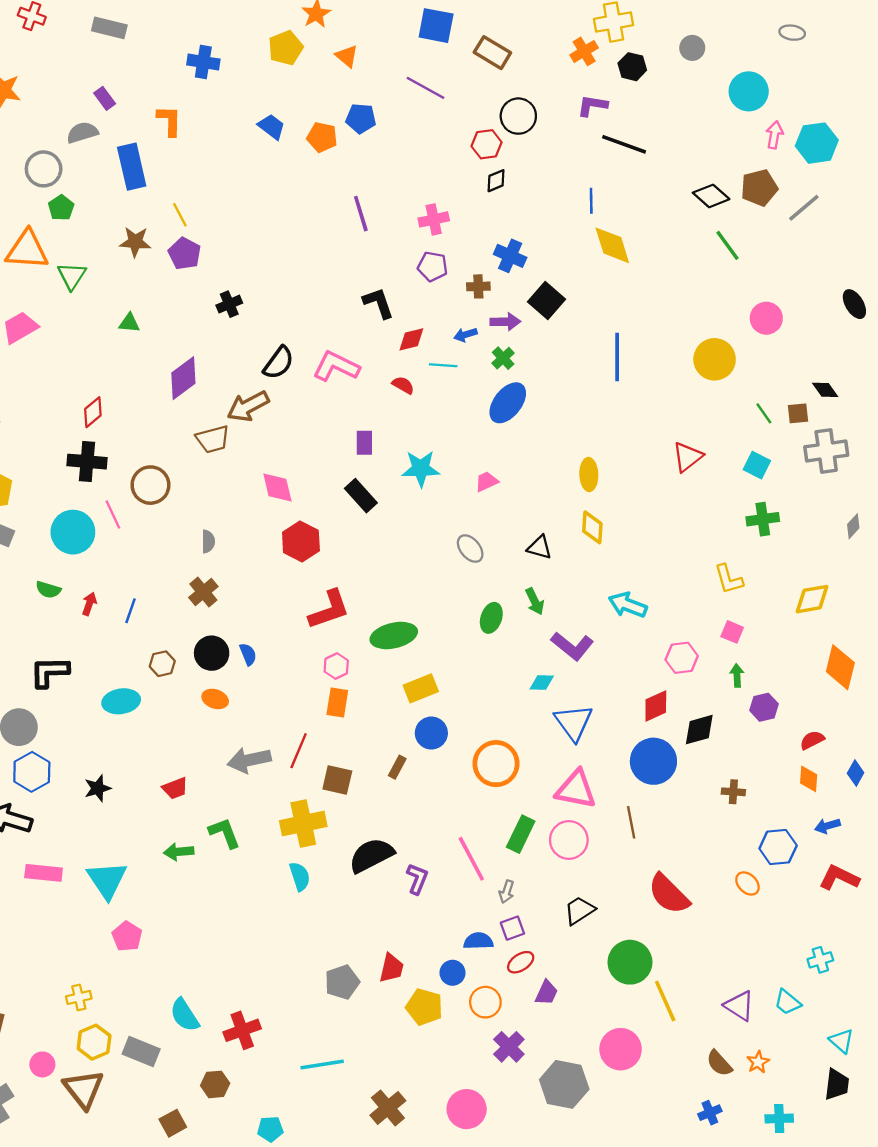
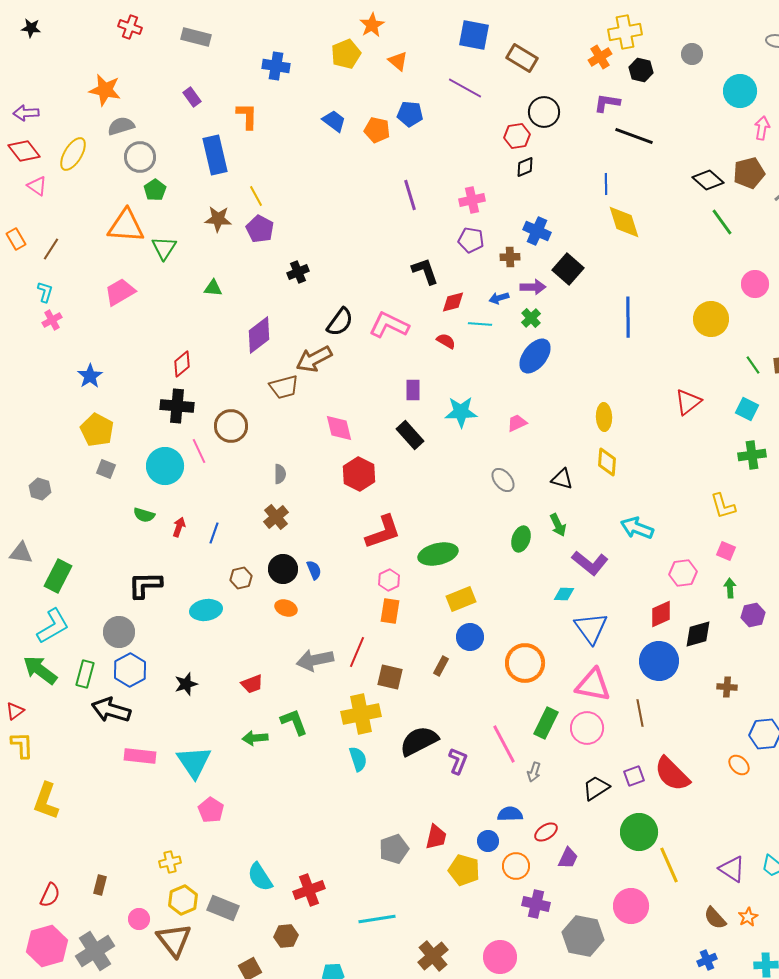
gray semicircle: (82, 133) -> (121, 126), moved
purple square: (512, 928) -> (634, 776), moved
purple cross: (509, 1047) -> (536, 904), turned -32

